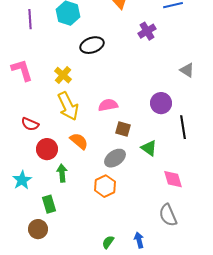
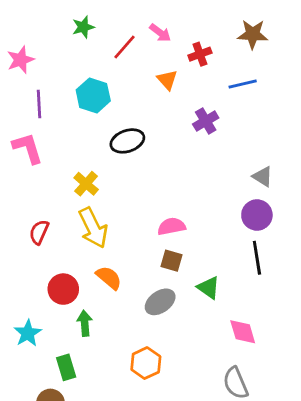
pink L-shape: (22, 70) -> (28, 148), moved
purple circle: (161, 103) -> (257, 215), moved
pink semicircle: (108, 105) -> (171, 226), moved
red semicircle: (30, 124) -> (39, 232), moved, turned 90
orange hexagon: (105, 186) -> (146, 363), moved

